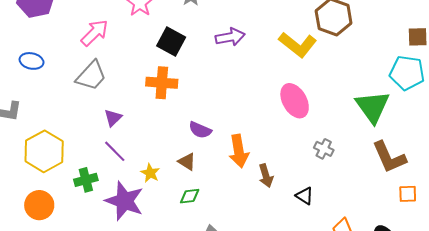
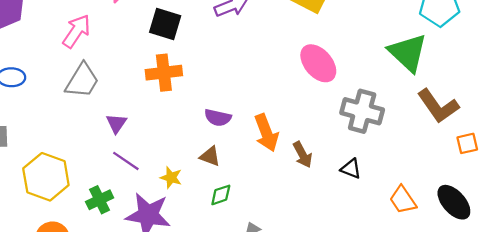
gray cross: (324, 149) -> (362, 111), size x1.8

